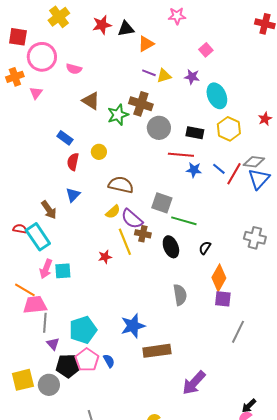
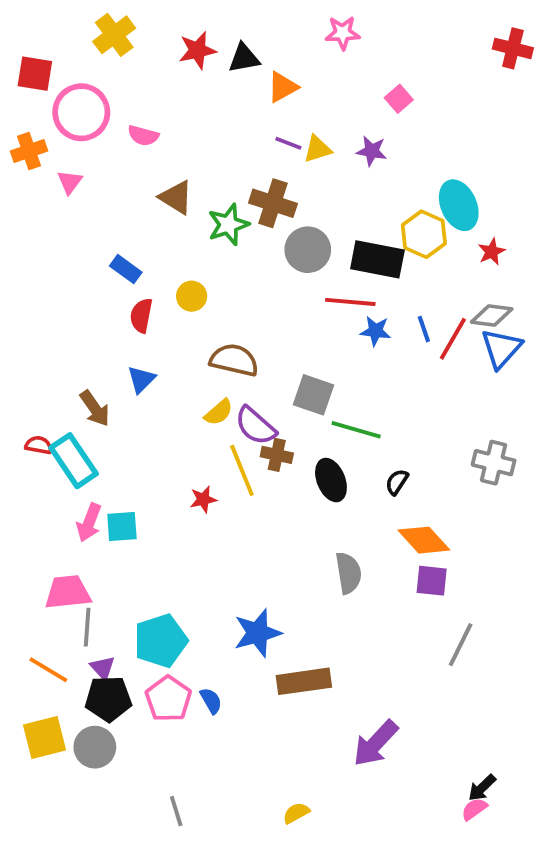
cyan ellipse: (217, 96) -> (459, 205), moved
red star: (265, 119) -> (492, 252), moved
yellow hexagon: (229, 129) -> (424, 234), moved
black rectangle: (195, 133) -> (377, 259), size x1.5
blue line: (219, 169) -> (424, 329), turned 32
orange diamond: (219, 278) -> (424, 540), turned -72
orange line: (25, 290) -> (48, 670), moved
black pentagon: (68, 366) -> (108, 699), moved

